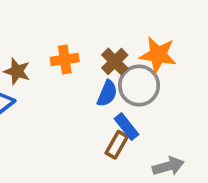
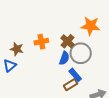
orange star: (158, 55) -> (90, 26), moved
brown rectangle: (117, 145) -> (71, 85), turned 32

